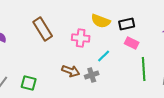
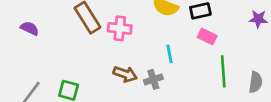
pink cross: (81, 38) -> (120, 28), moved
cyan line: (104, 56) -> (169, 54), turned -56

